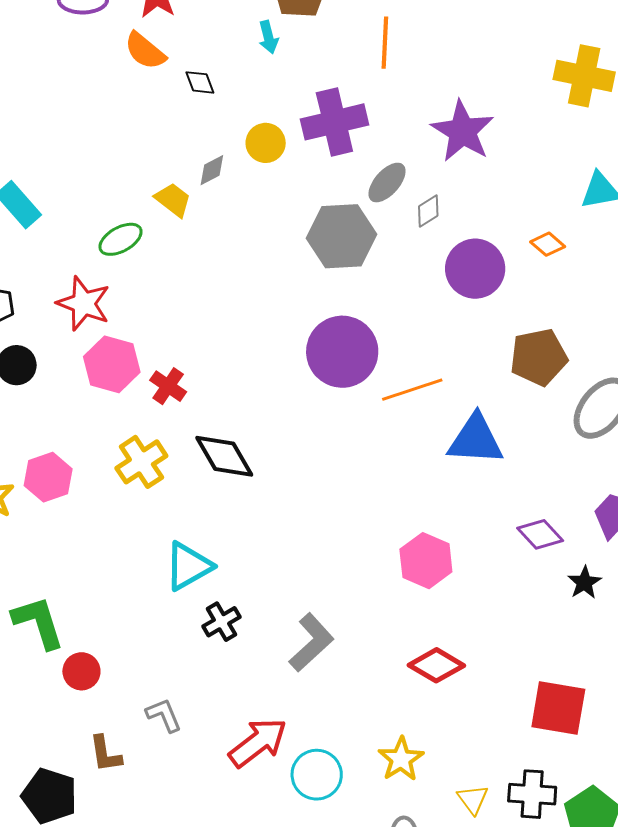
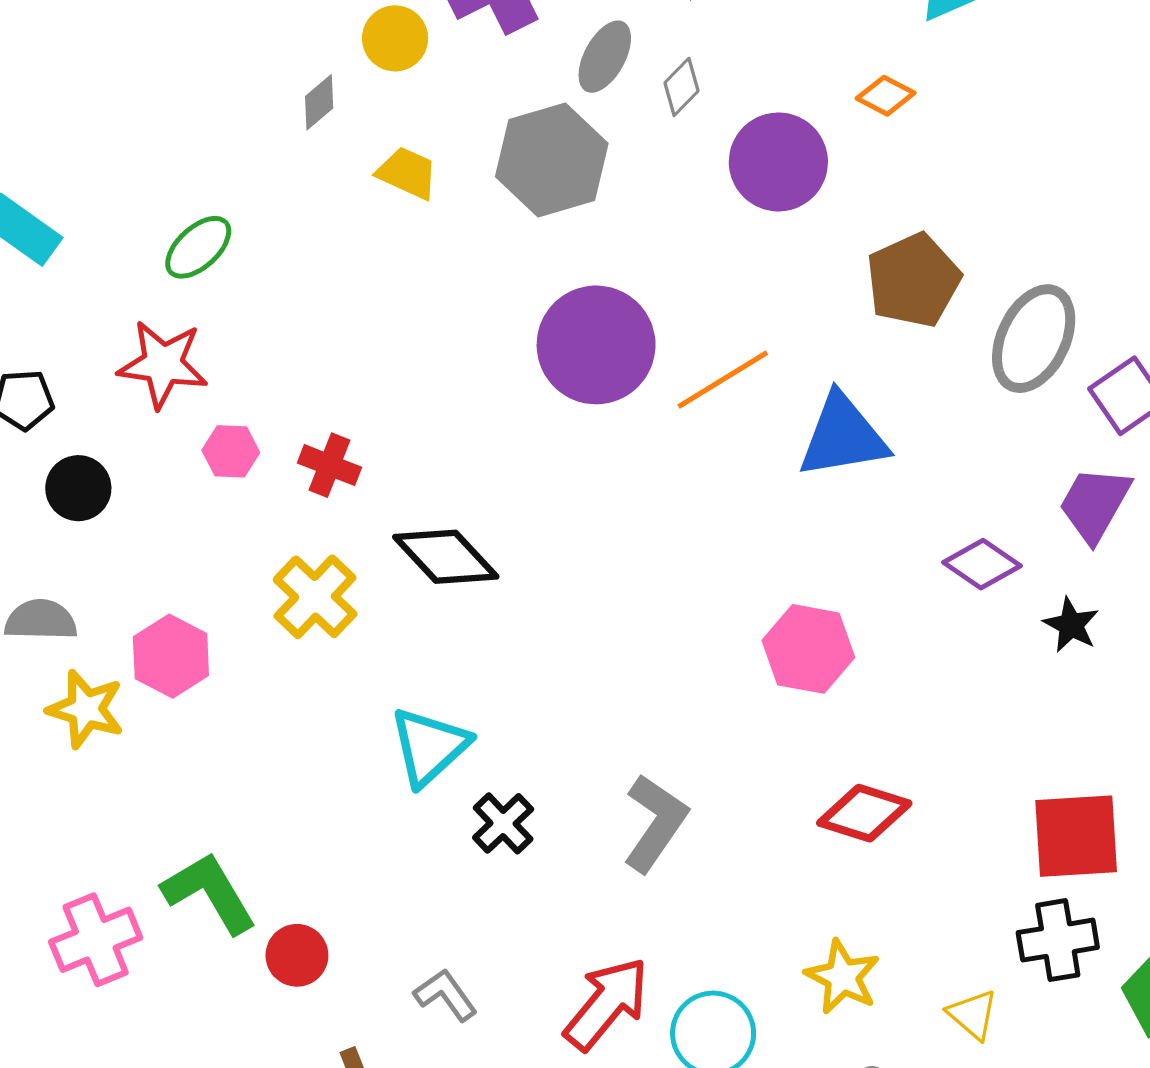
yellow trapezoid: (173, 200) -> (407, 173), moved
pink hexagon: (112, 364) -> (231, 451), size x0.6
black cross: (532, 794) -> (1058, 940), moved

